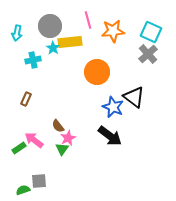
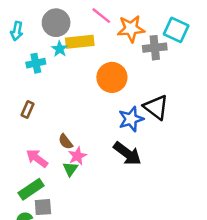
pink line: (88, 20) -> (101, 16), turned -36
gray cross: (148, 54) -> (155, 48), moved, turned 36
blue star: (113, 107) -> (131, 119), turned 30
green rectangle: (19, 148) -> (31, 189), moved, size x1.5

